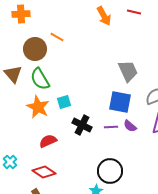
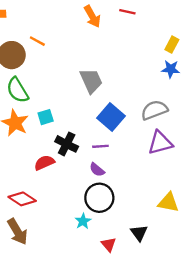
gray trapezoid: (128, 71) -> (91, 81), moved
blue square: (120, 102) -> (111, 117), turned 30
purple semicircle: (130, 126) -> (97, 170), moved
red semicircle: (48, 141) -> (44, 163), moved

